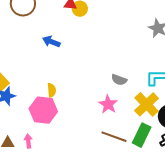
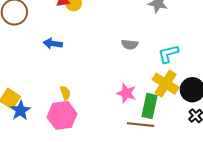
gray semicircle: (119, 80) -> (130, 44), moved
green rectangle: (142, 135) -> (150, 106), moved

